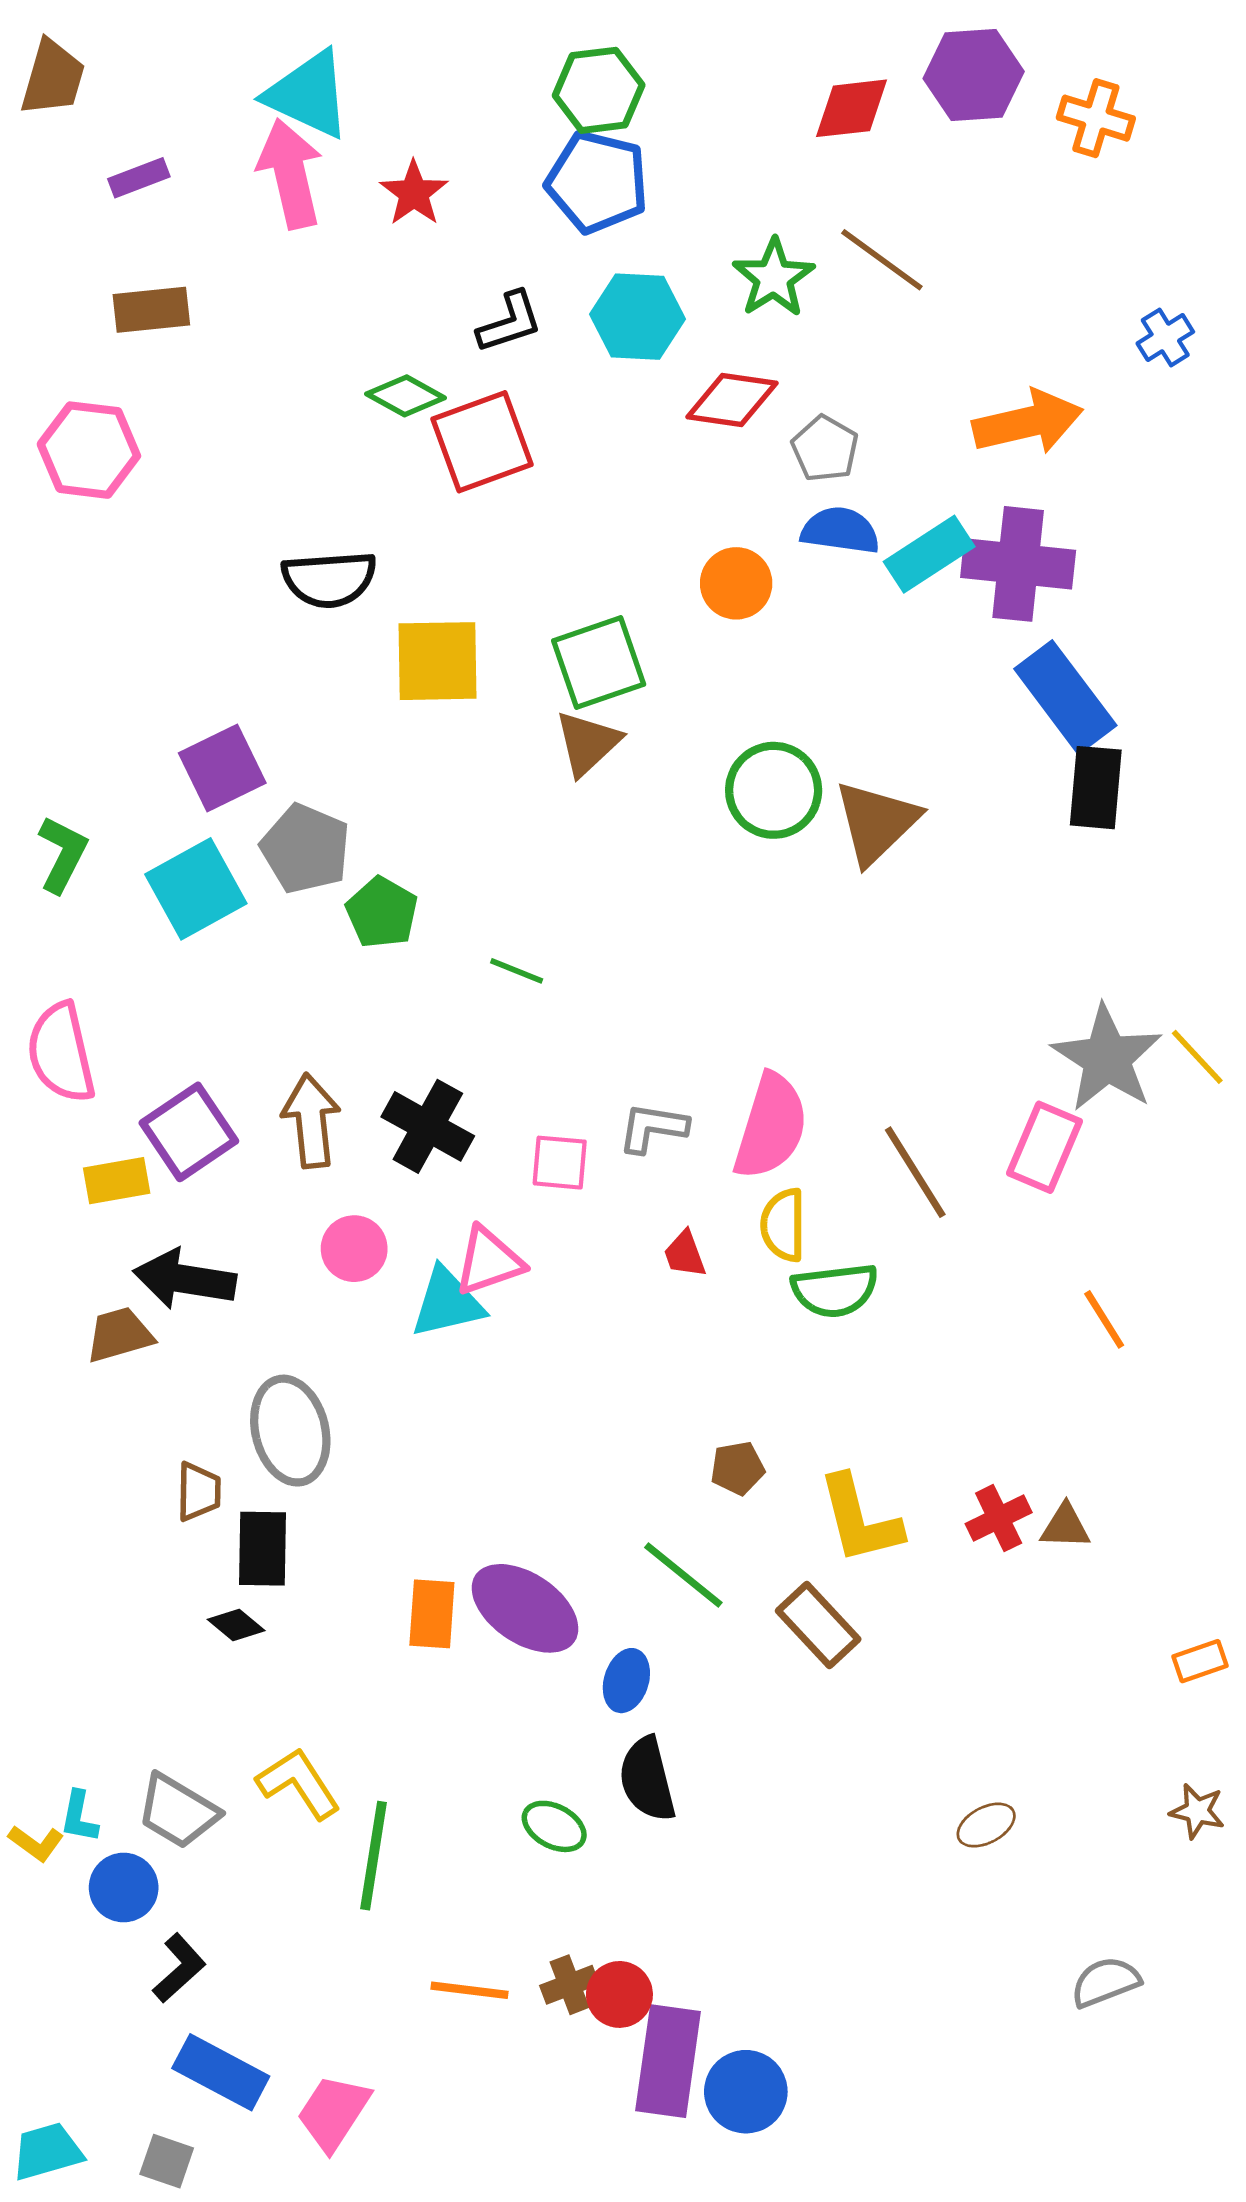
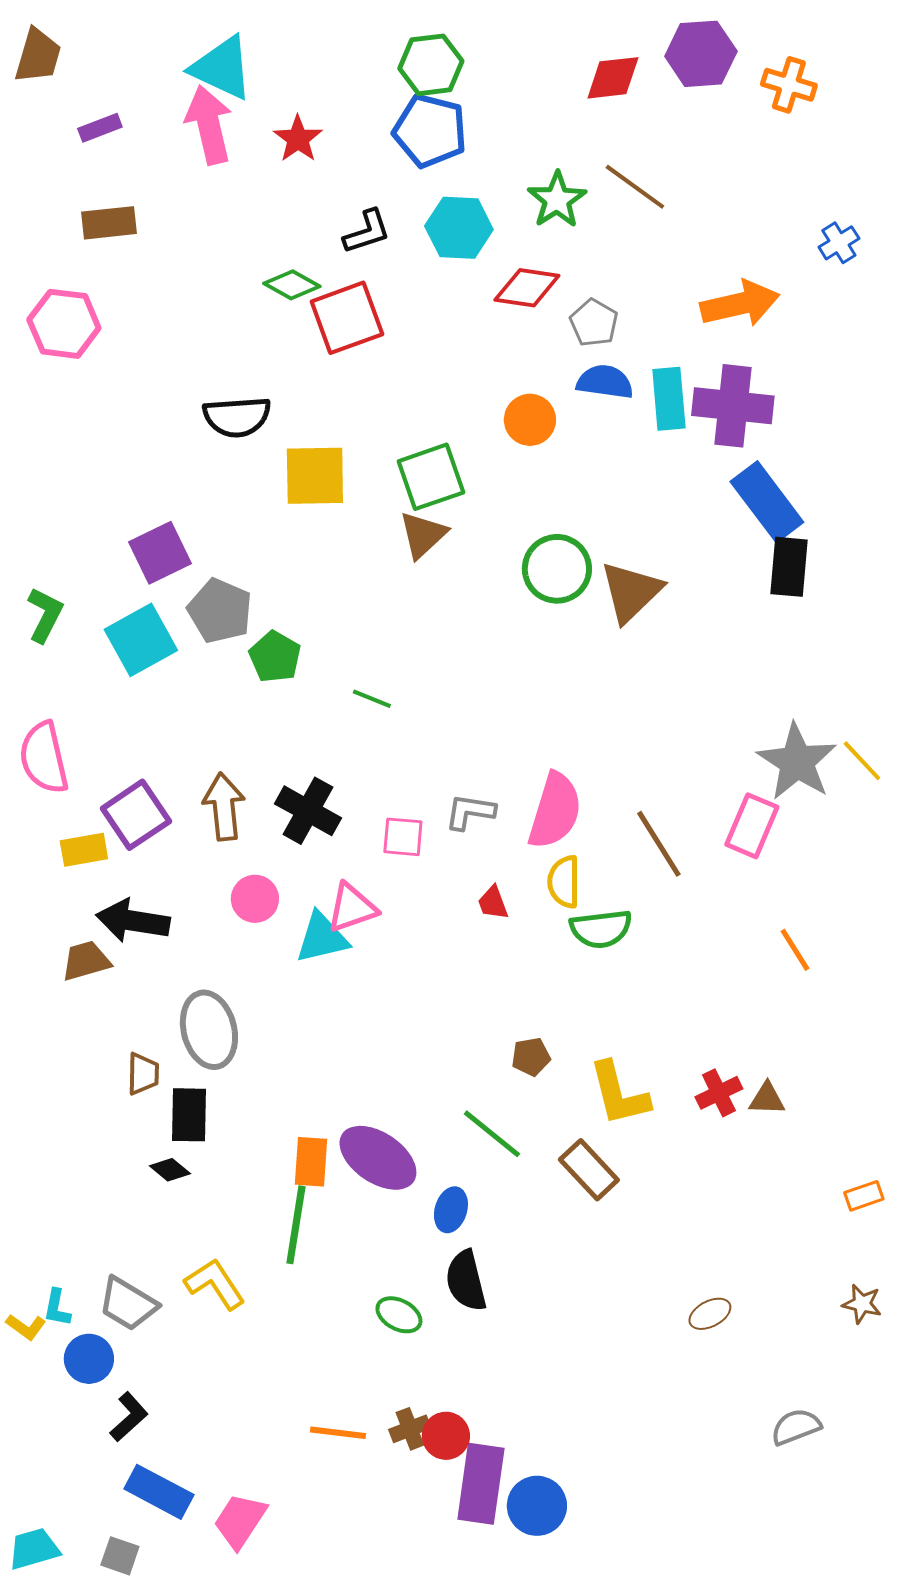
cyan rectangle: (929, 554) -> (669, 399), turned -62
green line: (374, 1856) -> (296, 1225), moved

